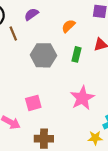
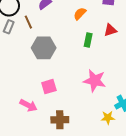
gray hexagon: (43, 55) -> (44, 48), moved
pink star: (82, 98) -> (95, 81), turned -30

